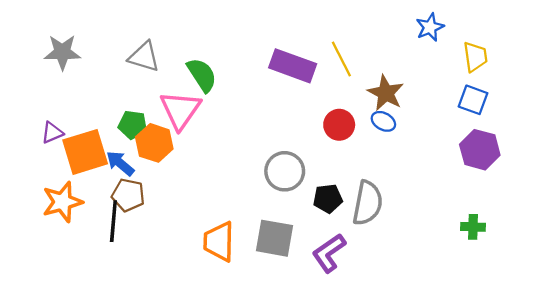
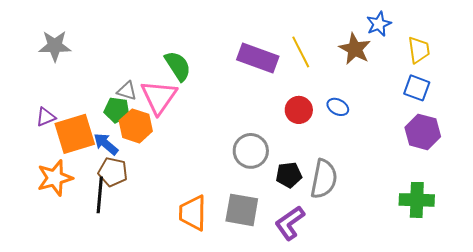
gray triangle: (144, 57) -> (127, 91), moved, size x0.7
brown star: (386, 93) -> (355, 49), moved
green cross: (473, 227) -> (417, 200), size x1.6

